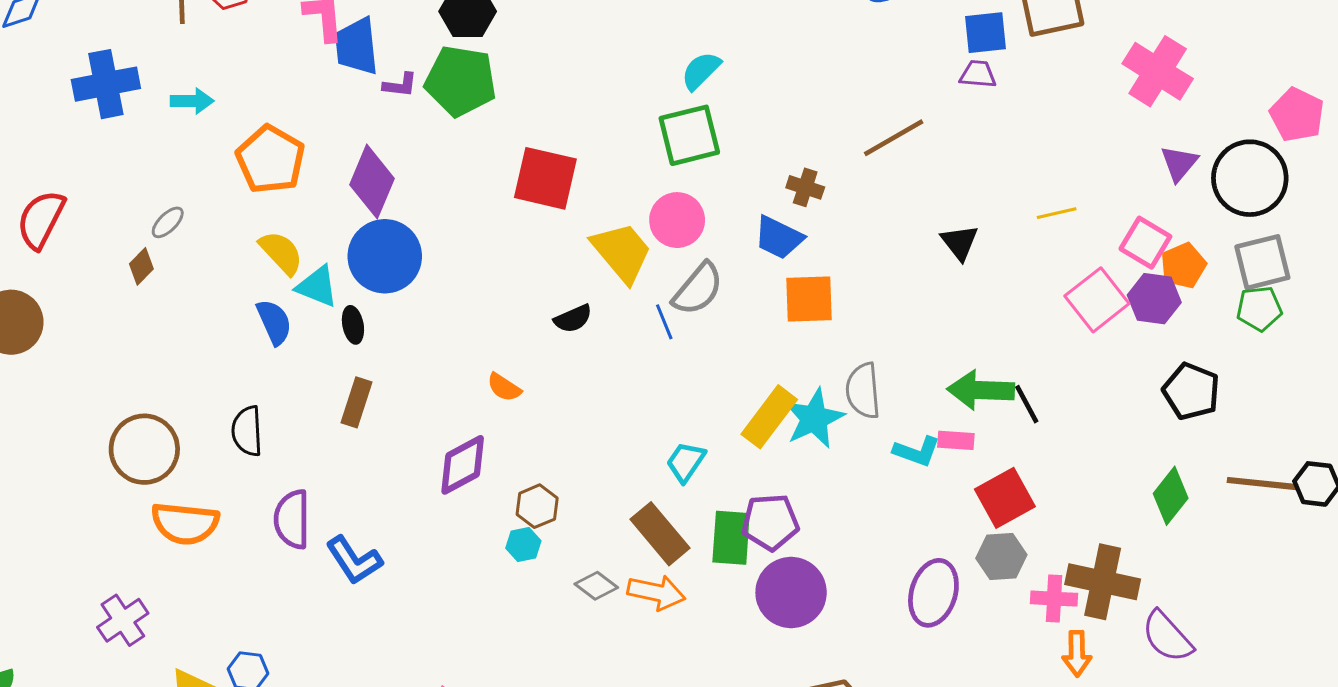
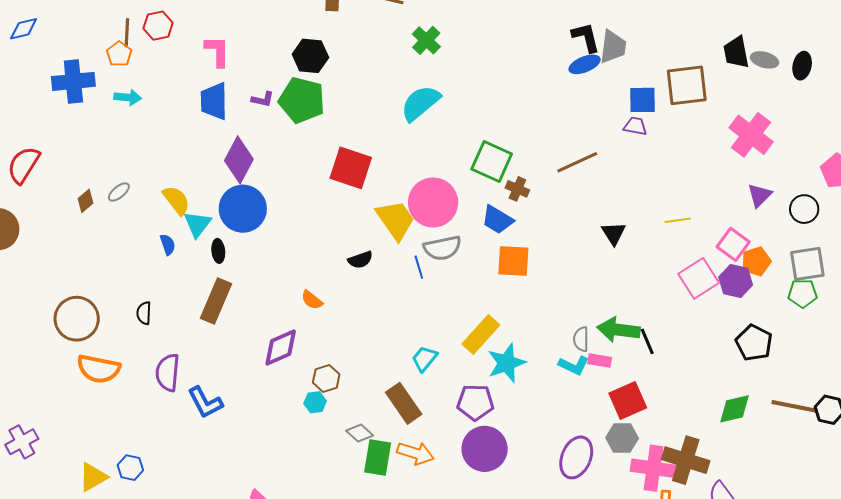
blue trapezoid: (357, 46) -> (214, 101), moved
cyan semicircle: (701, 71) -> (420, 103), moved, size x1.5
green square: (689, 135) -> (492, 161), moved, turned 33
orange pentagon: (271, 159) -> (119, 54), moved, size x0.6
black circle: (1250, 178) -> (804, 209), size x0.6
pink circle: (677, 220) -> (433, 202), size x1.4
gray ellipse: (168, 222) -> (119, 192), moved
cyan triangle: (317, 286) -> (197, 224), turned 40
gray semicircle: (698, 289) -> (442, 248), turned 33
blue semicircle: (274, 322) -> (168, 245), size x0.7
gray semicircle: (863, 391) -> (581, 339), moved, size x0.7
brown rectangle: (356, 402) -> (216, 301), size x1.4
cyan star: (814, 418) -> (507, 363), moved
black semicircle: (247, 431) -> (144, 313), size x0.7
green diamond: (1171, 496) -> (735, 409), turned 33
green rectangle: (731, 538) -> (378, 458), moved
orange arrow: (656, 592) -> (415, 453), moved
pink cross: (1054, 599) -> (653, 468), size x1.5
purple cross: (123, 620) -> (22, 442), moved

